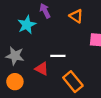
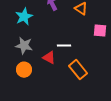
cyan star: (27, 25) -> (24, 17), moved

